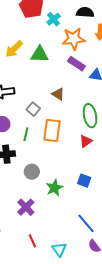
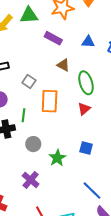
green triangle: (39, 54) -> (29, 15), moved
purple rectangle: (76, 64) -> (53, 38), moved
brown triangle: (58, 94) -> (63, 65), moved
green line: (26, 134) -> (23, 115), moved

